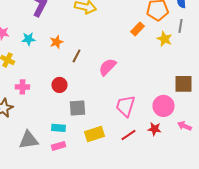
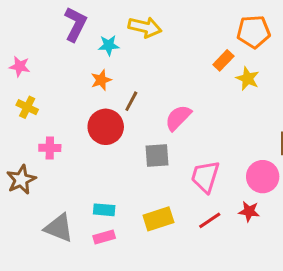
cyan star: (28, 39) -> (109, 45), moved
yellow star: (164, 39) -> (248, 79), moved
red circle: (59, 85) -> (106, 127), moved, size x1.5
gray square: (77, 108) -> (157, 155), moved
gray triangle: (28, 140) -> (59, 228), turned 30

